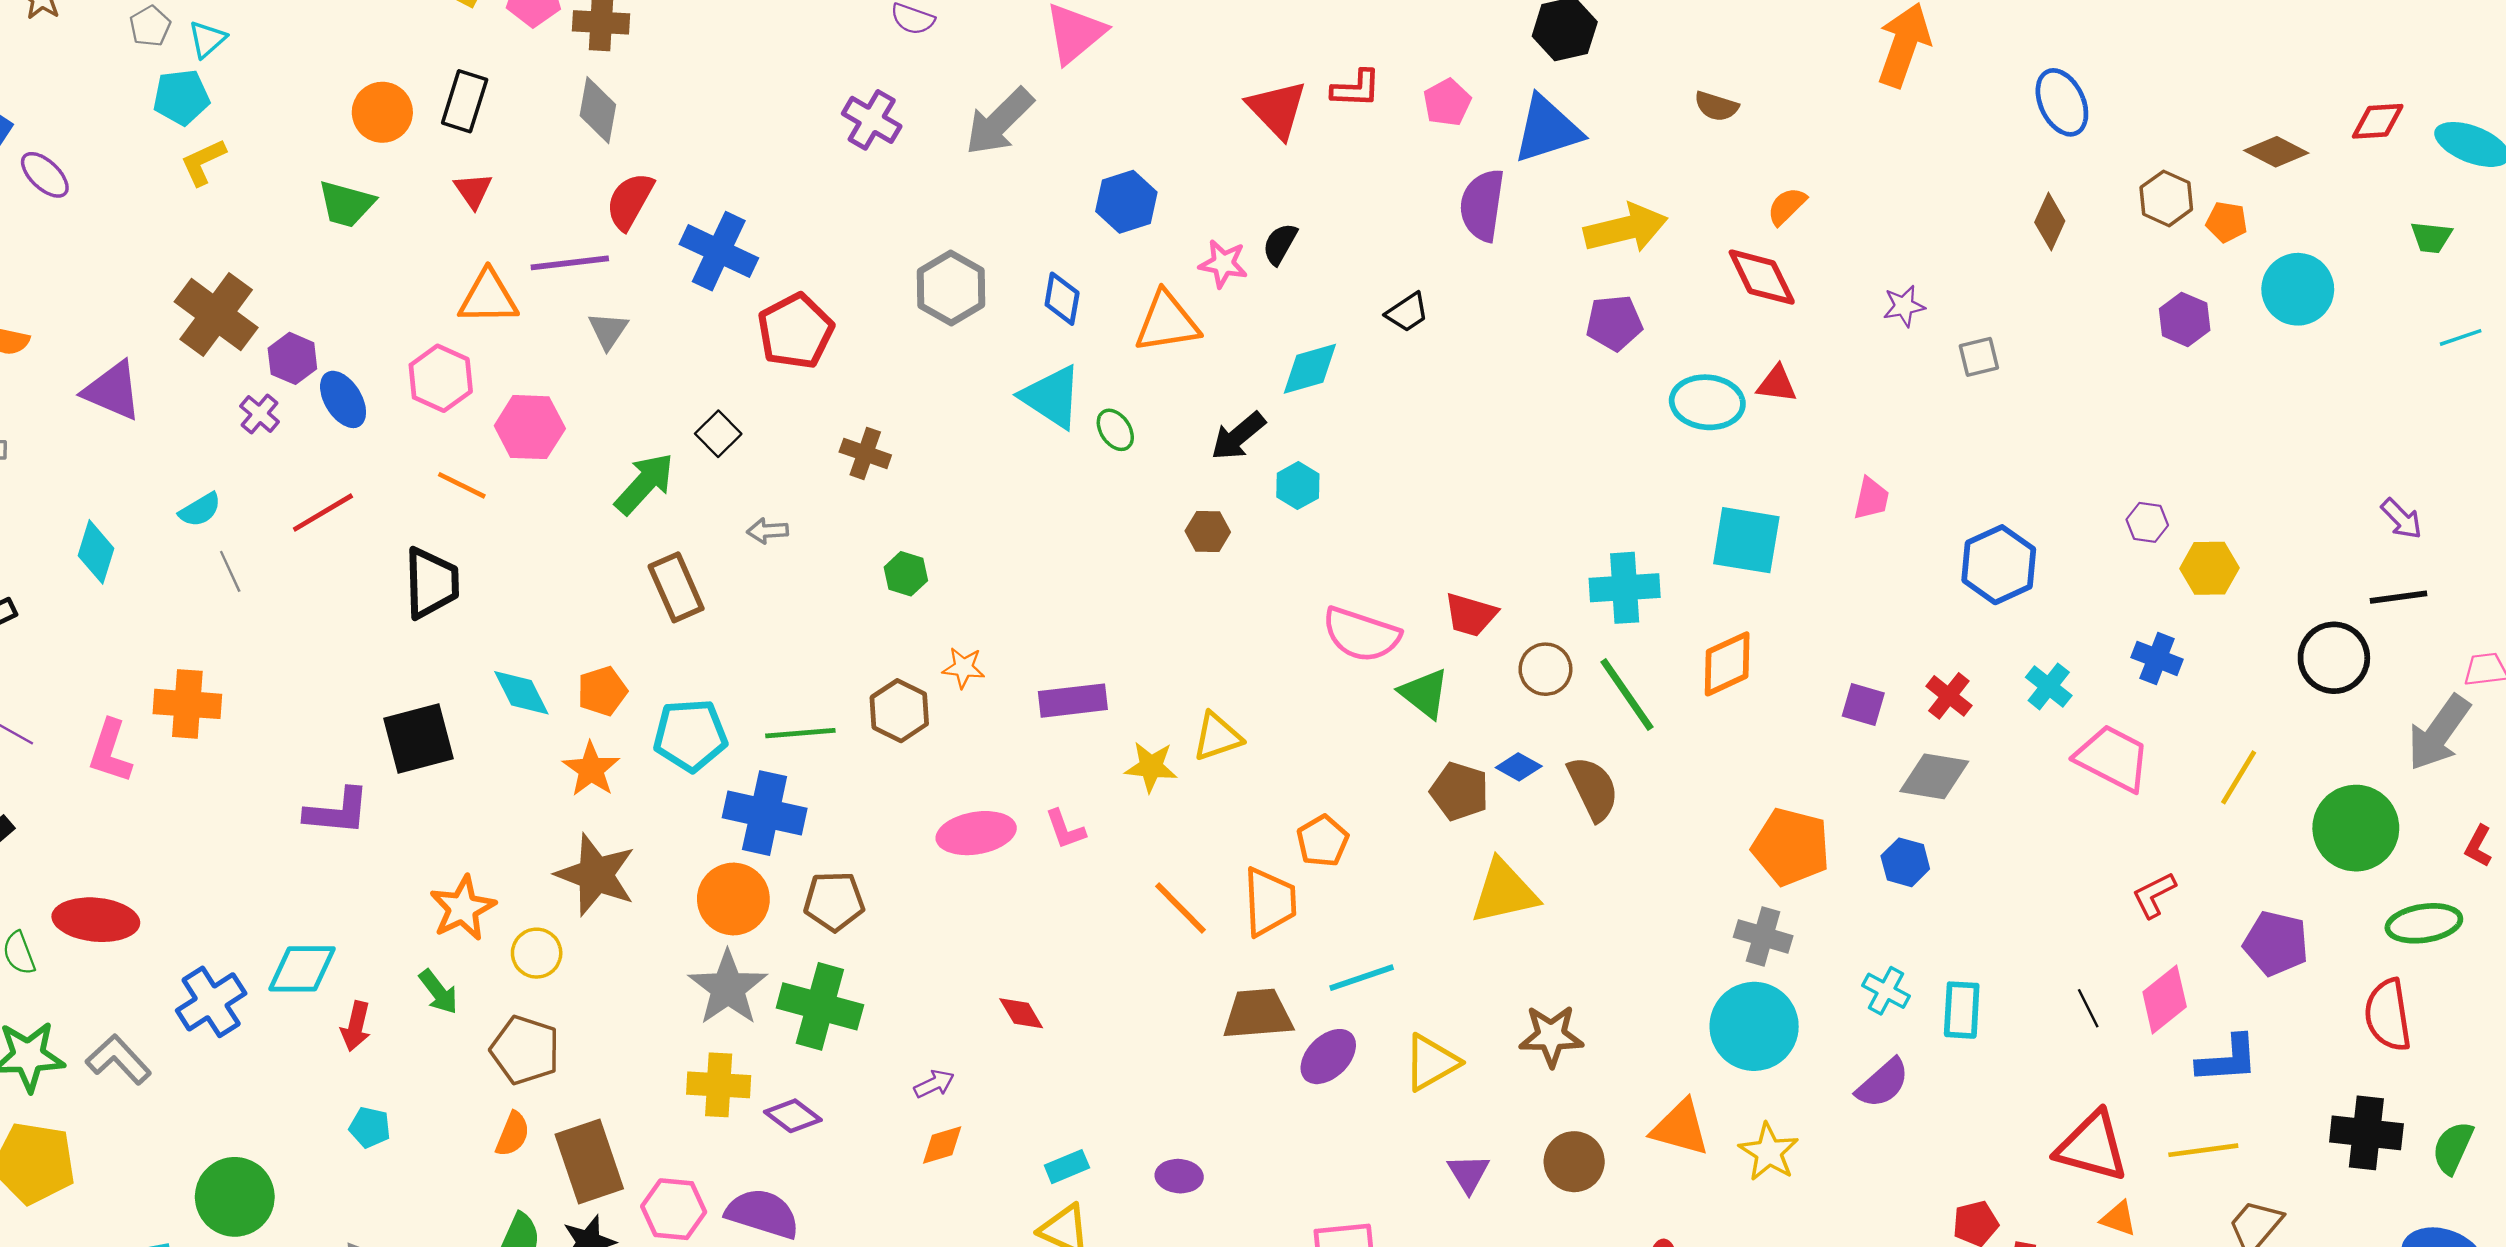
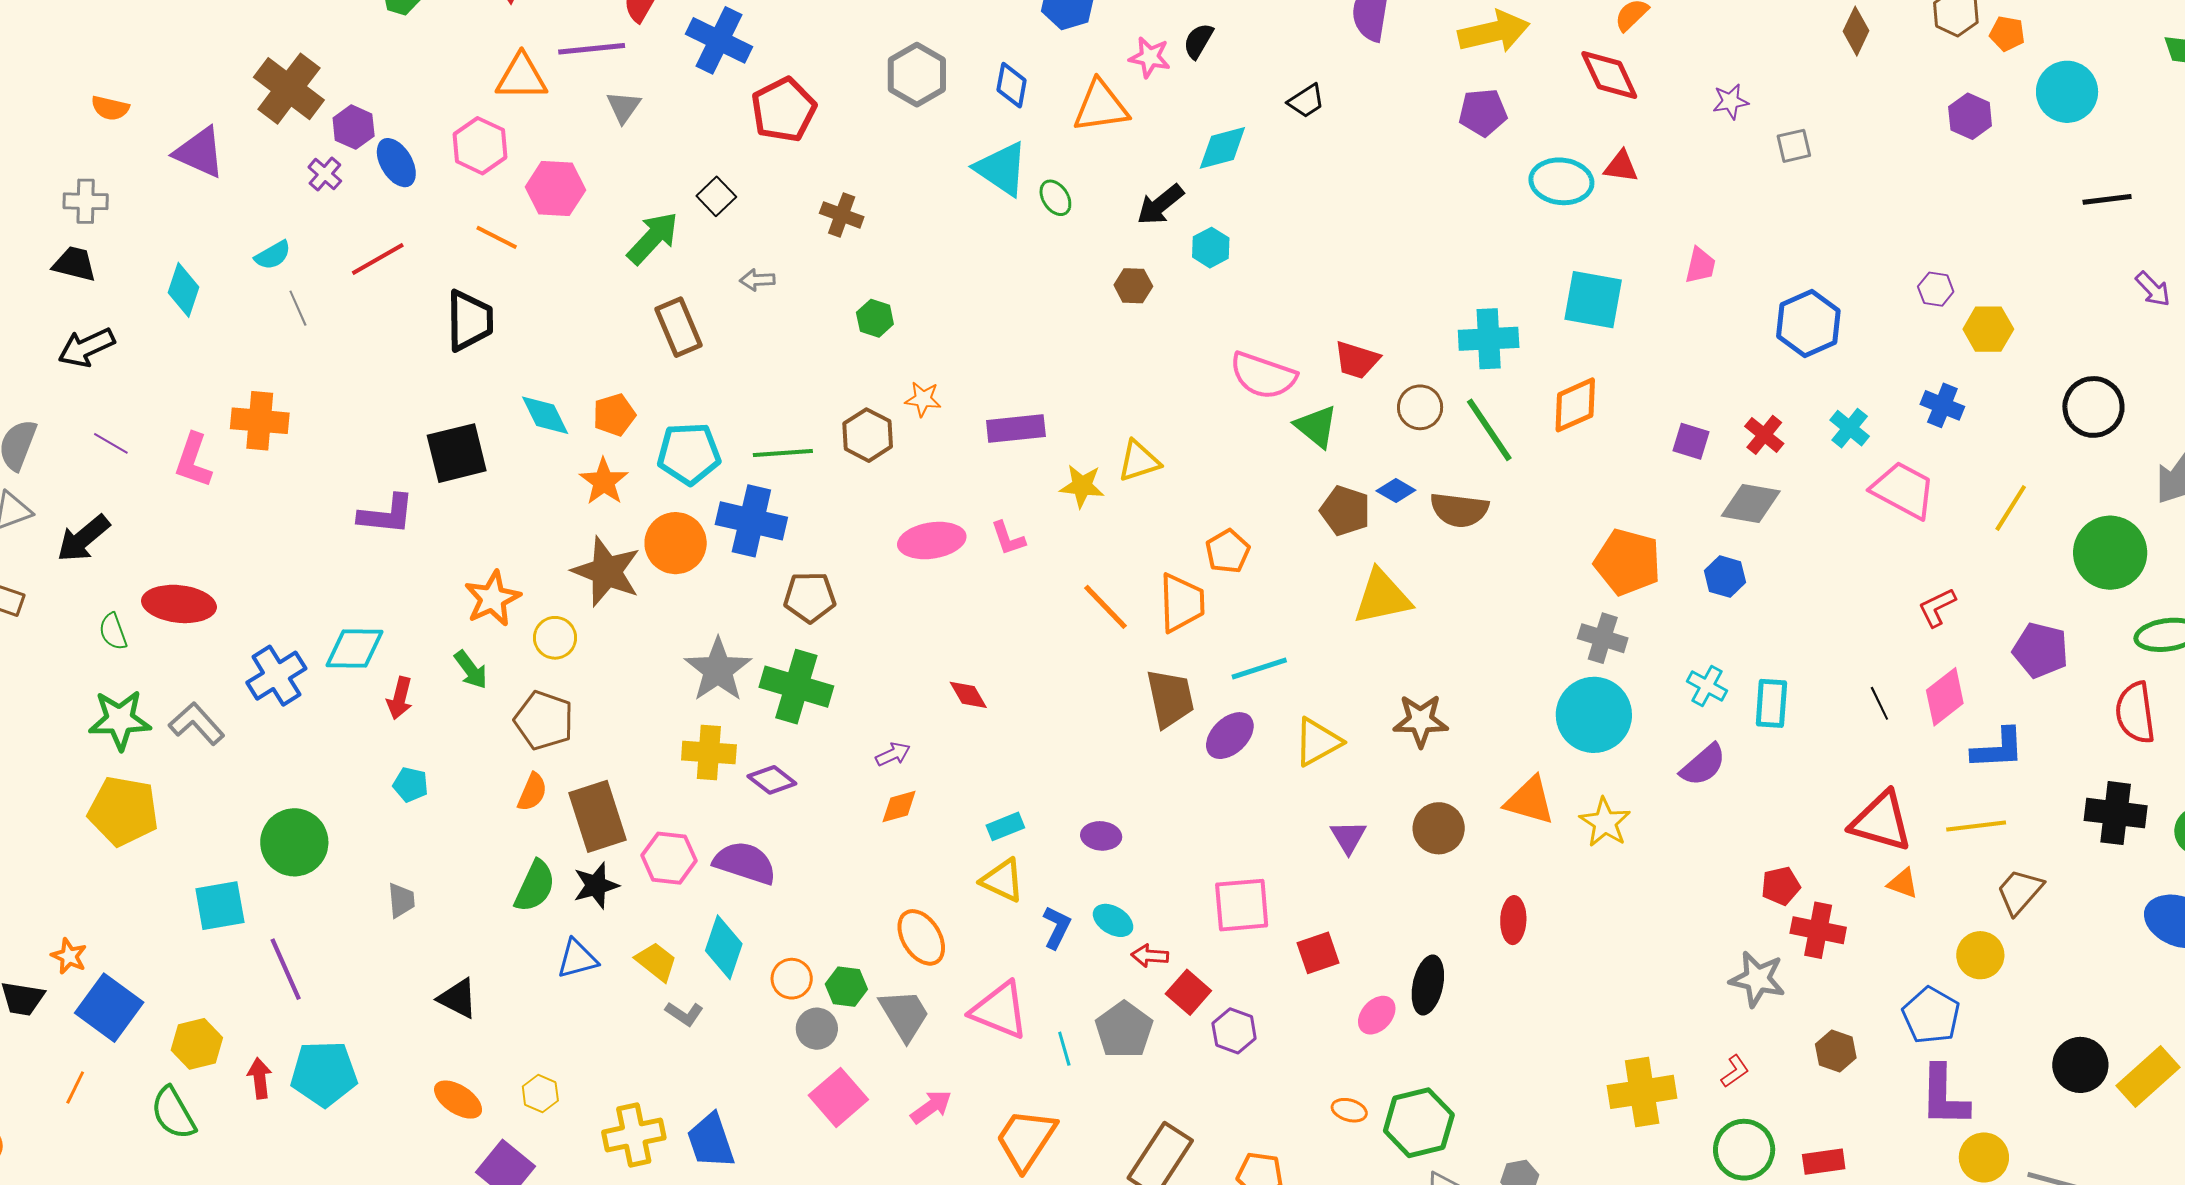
black line: (2399, 597) -> (2107, 199), moved
brown semicircle: (1593, 789) -> (1459, 510), turned 122
orange circle: (733, 899) -> (676, 543), moved
brown trapezoid: (1258, 1014) -> (1170, 698), turned 82

